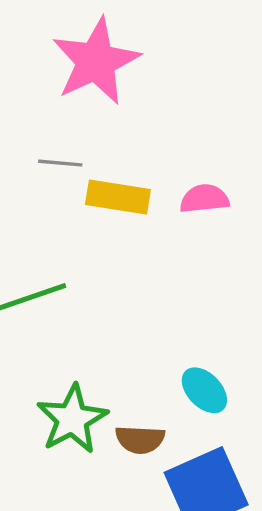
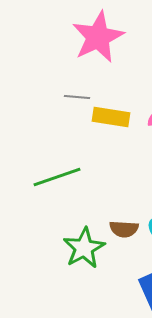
brown semicircle: (140, 439) -> (124, 229), moved

